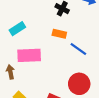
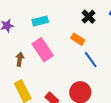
pink rectangle: (29, 55) -> (43, 50), turned 40

